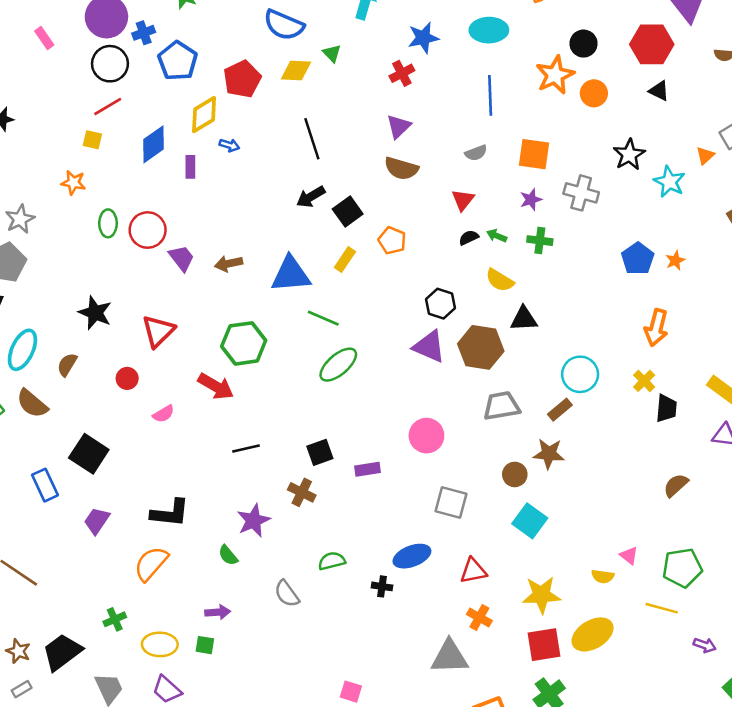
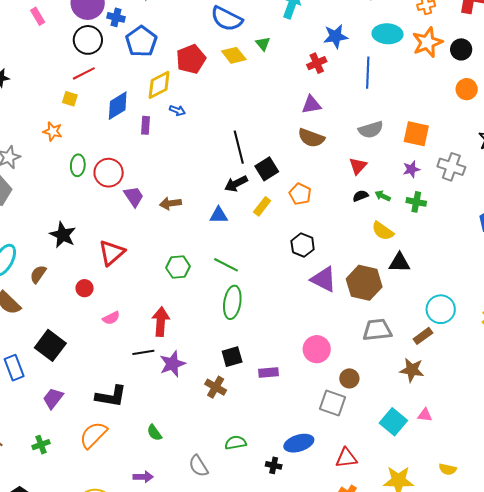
blue cross: (144, 33) -> (116, 17), turned 30
yellow diamond: (296, 71) -> (234, 55), turned 45
orange star: (555, 75) -> (427, 42), moved
blue line: (490, 95) -> (368, 73), moved
purple triangle: (399, 126) -> (311, 105), turned 30
black line: (312, 139) -> (239, 147), moved
gray semicircle: (476, 153) -> (371, 130), size x1.4
black arrow: (311, 197) -> (236, 184), moved
blue triangle: (291, 274) -> (219, 215), size x0.6
black hexagon: (441, 304) -> (303, 245), moved
green line: (323, 318) -> (226, 265), moved
green hexagon: (244, 343) -> (178, 267), size x0.7
green ellipse: (338, 365) -> (232, 302), moved, turned -44
red arrow: (216, 386) -> (161, 322), moved, turned -120
black line: (246, 448) -> (143, 352), moved
brown circle: (515, 474) -> (349, 378), moved
purple star: (253, 521) -> (172, 364), moved
pink triangle: (629, 556) -> (425, 415), moved, turned -35
green cross: (115, 619) -> (41, 445), moved

